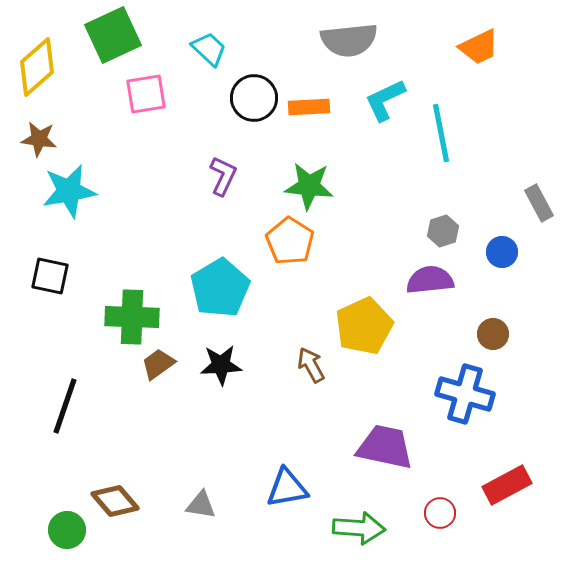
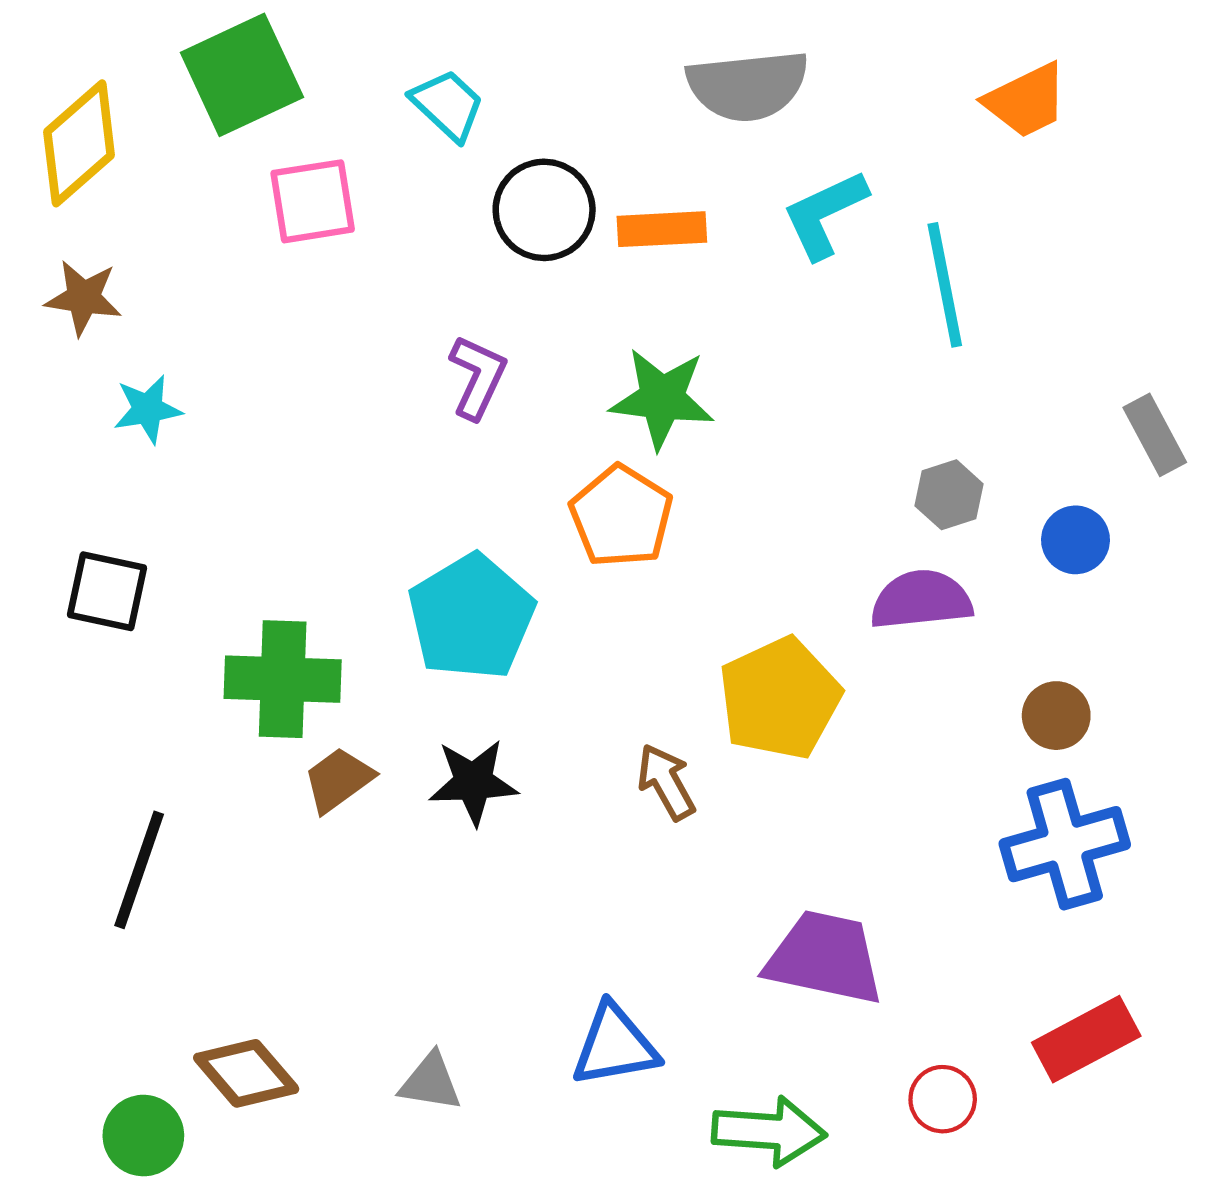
cyan star: (69, 191) -> (148, 409), size x0.6
blue cross: (465, 394) -> (1065, 844), moved, turned -32

